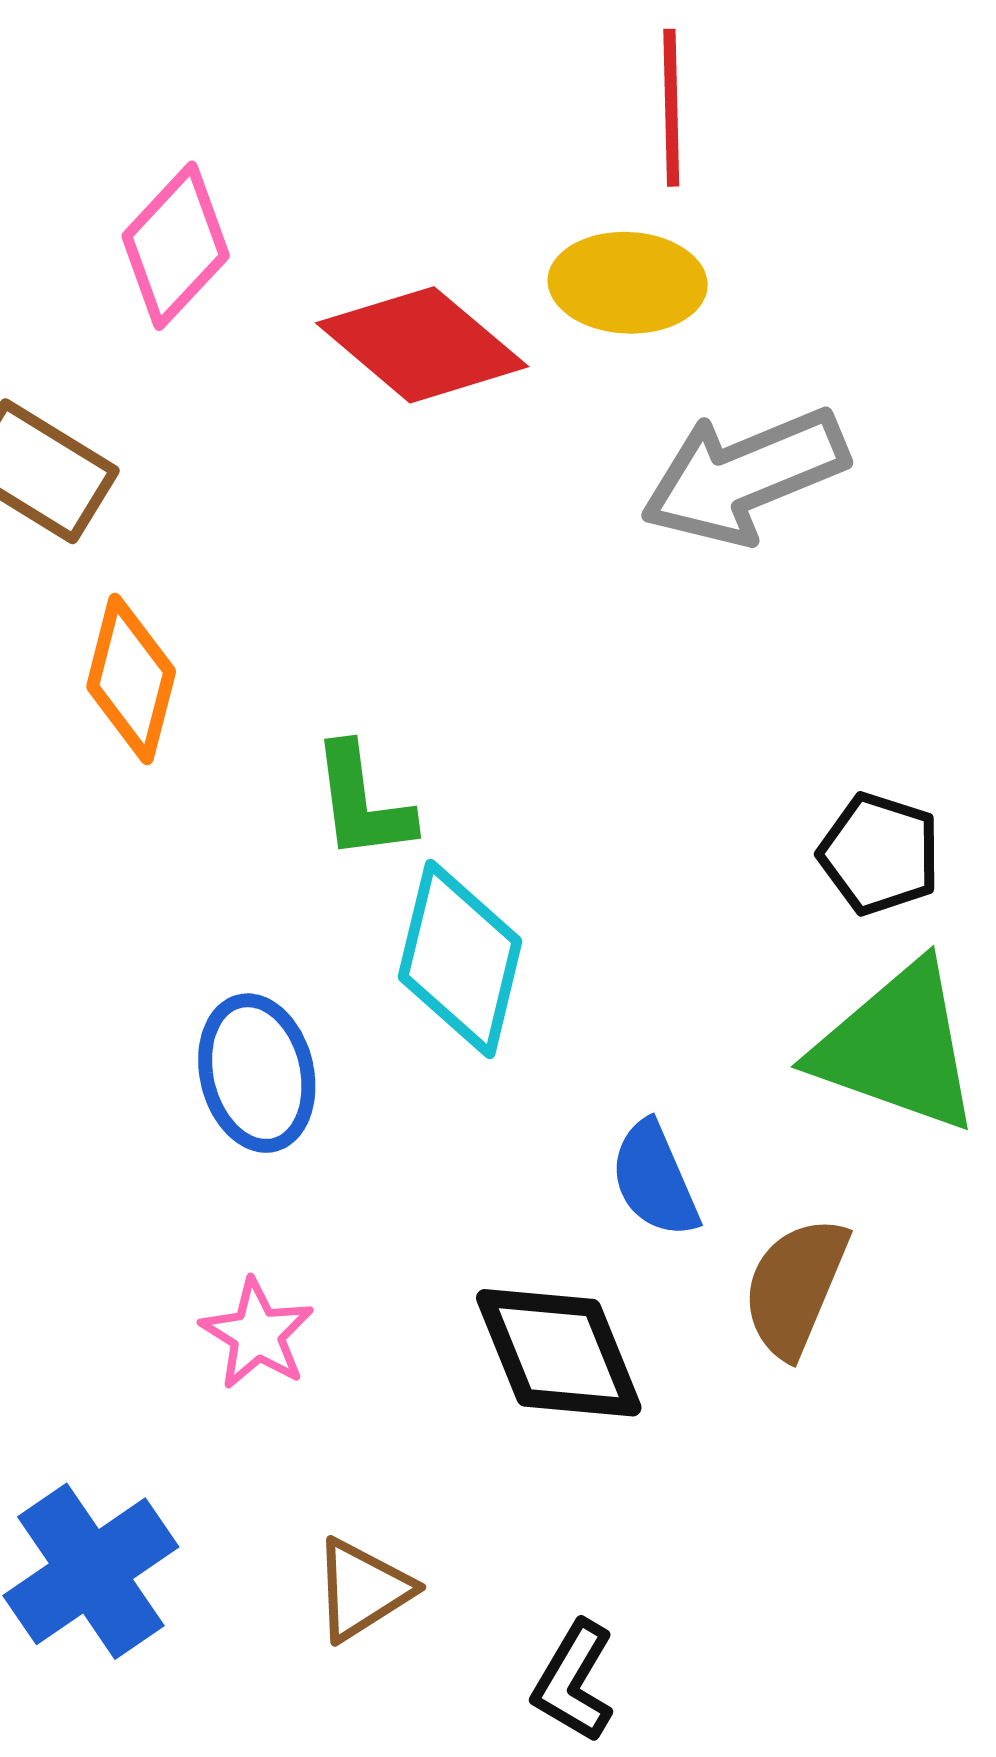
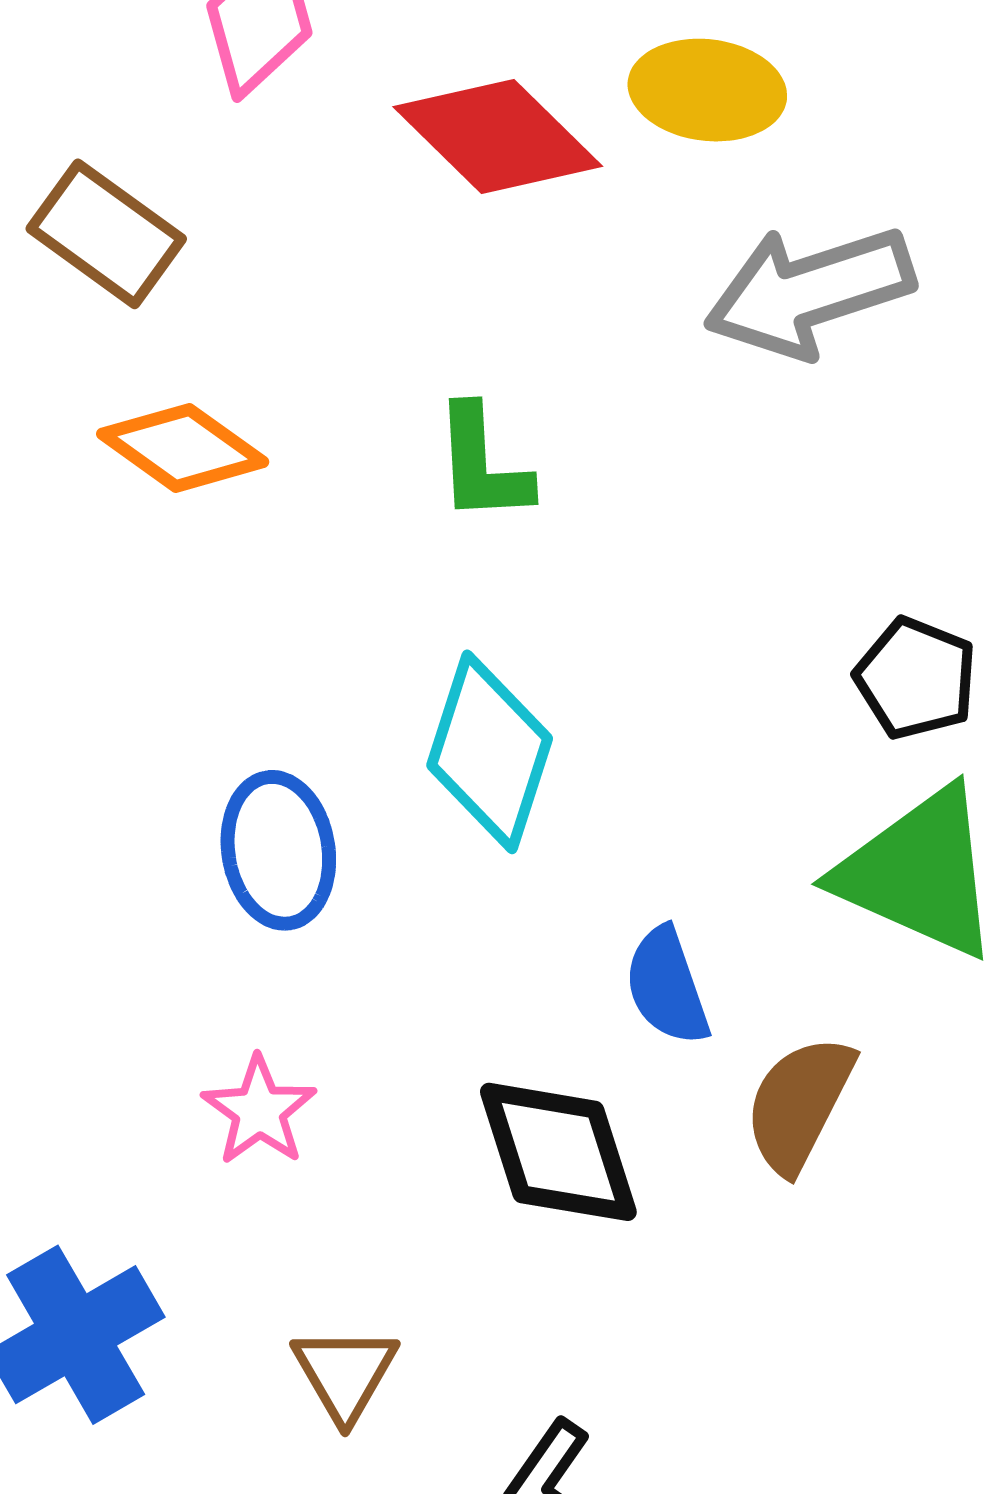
orange diamond: (131, 679) -> (183, 448), turned -73
green L-shape: (362, 802) -> (482, 464), moved
brown triangle: (362, 1590) -> (345, 1373), turned -32

